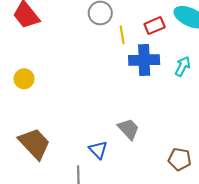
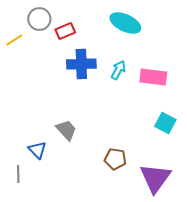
red rectangle: (155, 26) -> (65, 31), moved
yellow line: (122, 35) -> (14, 40), moved, turned 66

